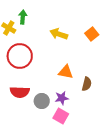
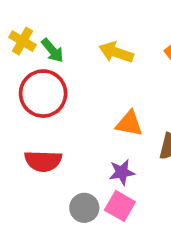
green arrow: (23, 17) -> (52, 50), moved, turned 136
gray circle: (42, 101) -> (84, 208), moved

